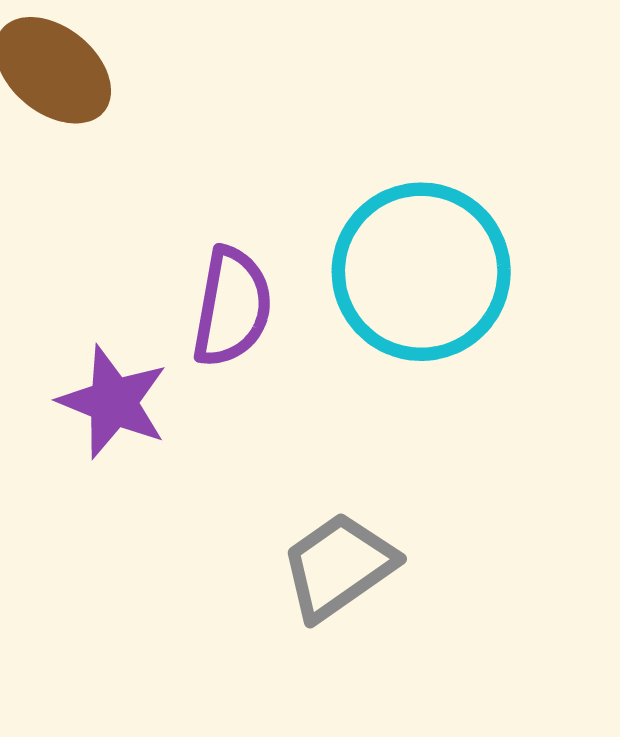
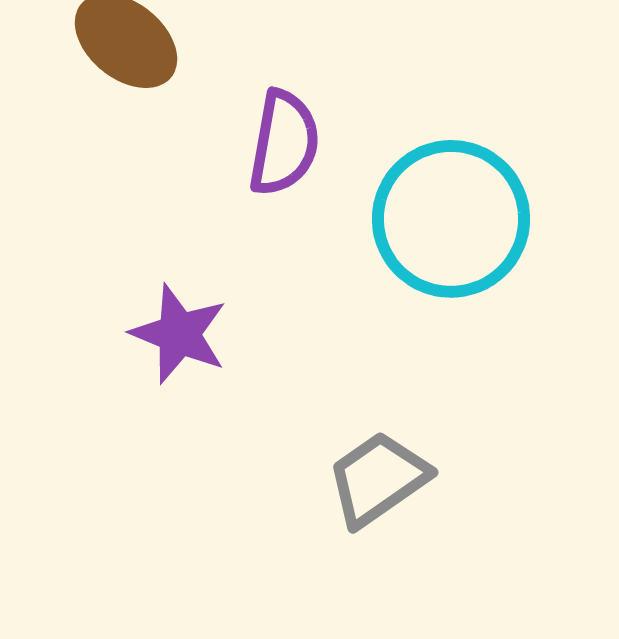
purple semicircle: (232, 307) -> (284, 143), moved

